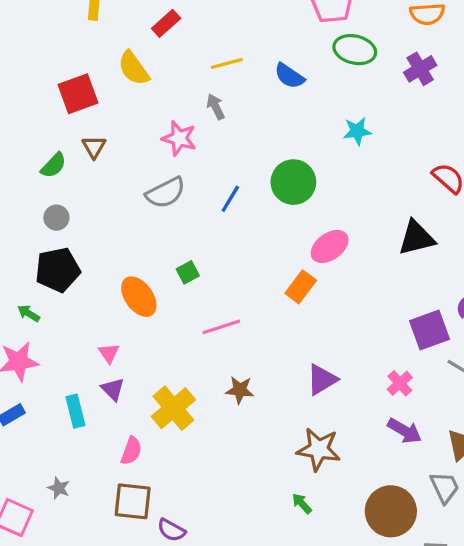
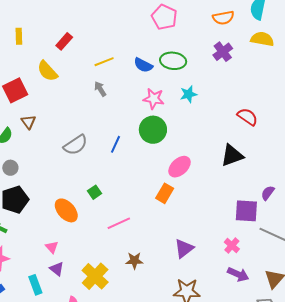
green ellipse: (355, 50) -> (173, 61), moved
pink star: (179, 138) -> (154, 99), moved
purple square: (430, 330) -> (246, 211), turned 30

